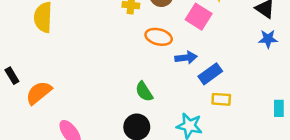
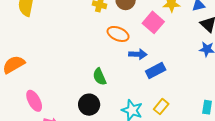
yellow rectangle: (221, 99) -> (161, 107), moved, turned -63

